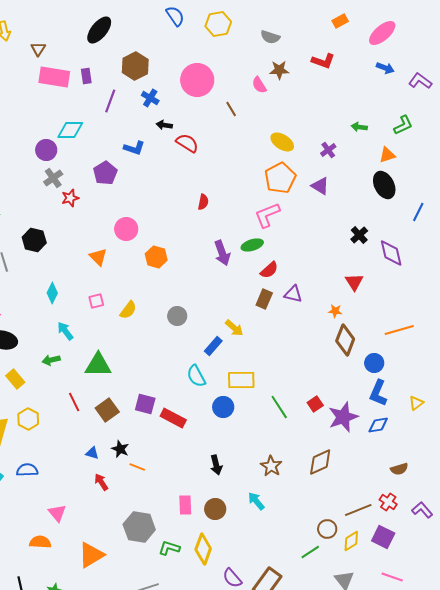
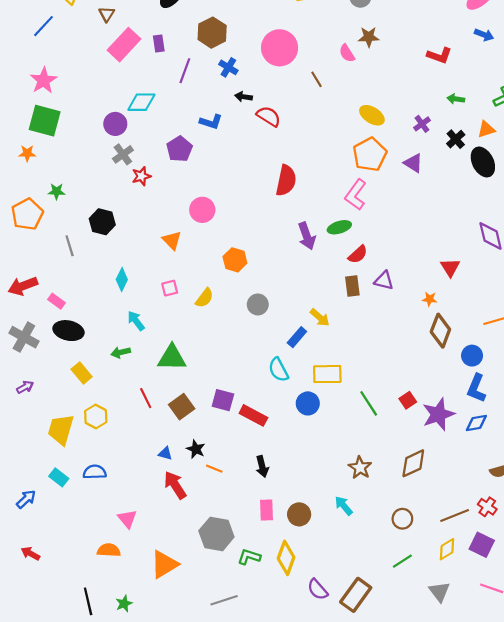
red L-shape: (323, 61) -> (439, 55), moved
pink rectangle: (54, 77) -> (124, 45), turned -56
red semicircle: (203, 202) -> (286, 180), size x1.8
pink L-shape: (267, 215) -> (356, 195), turned -32
black cross: (359, 235) -> (456, 139), moved
orange hexagon: (156, 257) -> (235, 260), moved
brown rectangle: (264, 299) -> (352, 286), turned -30
black arrow: (216, 465) -> (262, 467), moved
red arrow: (101, 482) -> (175, 485), size x1.5
brown circle: (327, 529) -> (402, 519), moved

